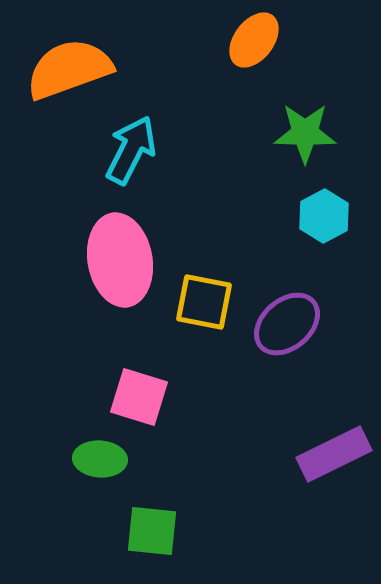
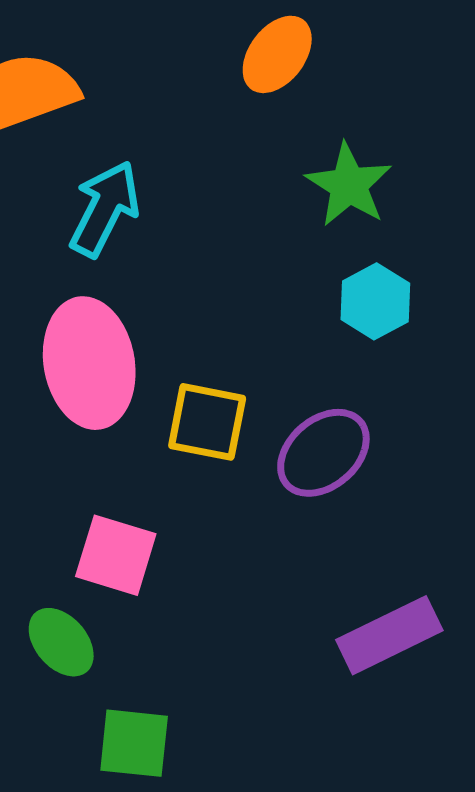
green star: (305, 133) -> (349, 185), turned 30
green ellipse: (100, 459) -> (61, 642), turned 45

